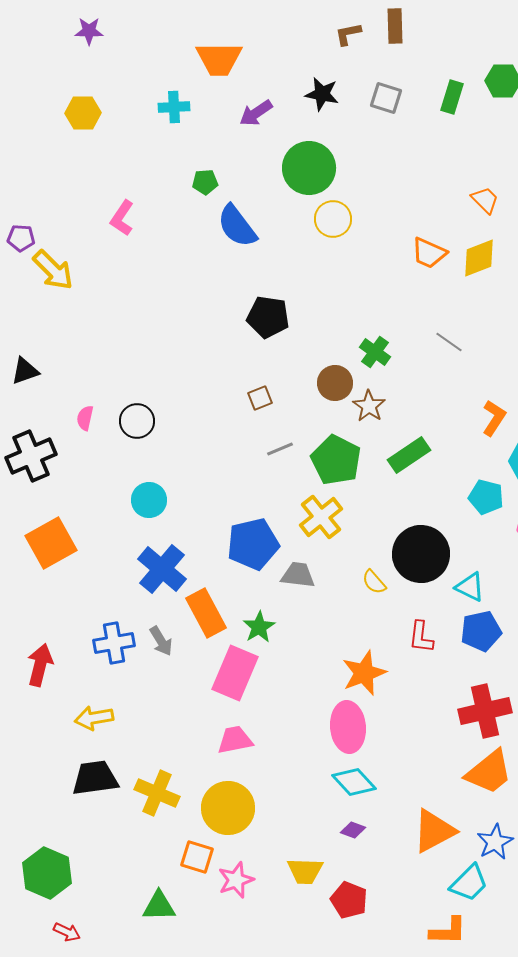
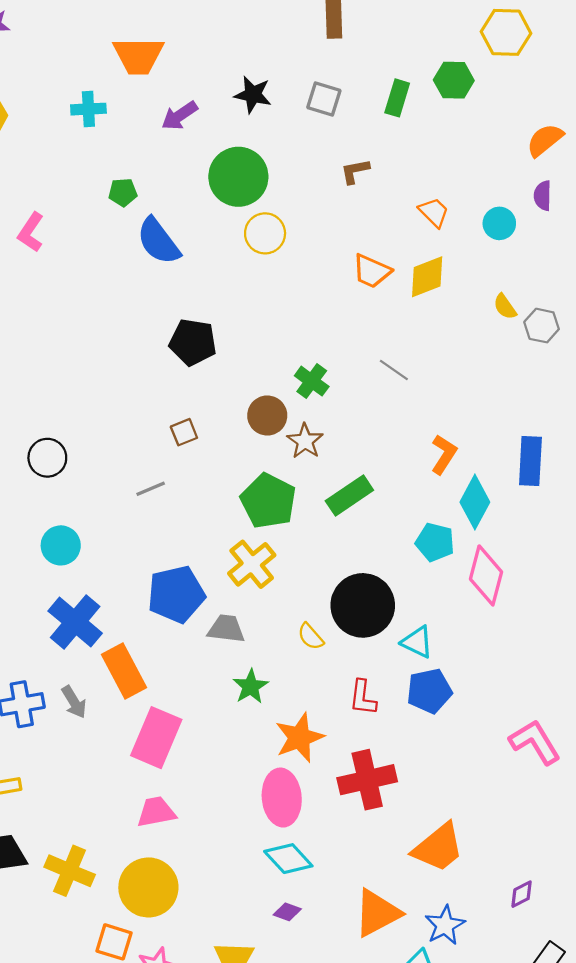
brown L-shape: (348, 34) -> (355, 171), moved
gray line: (280, 449) -> (151, 489), moved
green star: (259, 627) -> (251, 686), moved
red cross: (485, 711) -> (367, 780), moved

